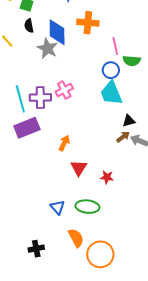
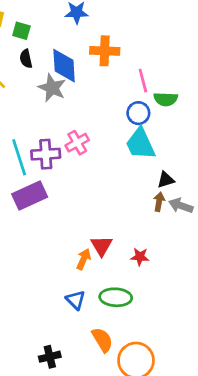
brown arrow: (123, 137) -> (159, 202), turned -40
orange arrow: (64, 143) -> (84, 259), moved

